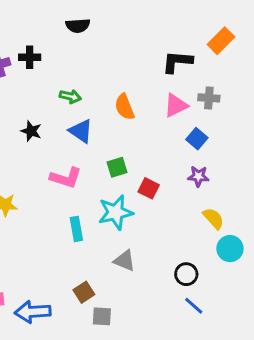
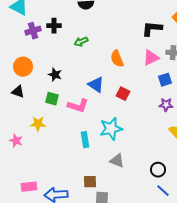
green arrow: (70, 96) -> (81, 42), moved, turned 144
blue triangle: (81, 131) -> (96, 85), moved
blue square: (197, 139) -> (165, 80), turned 32
green square: (117, 167) -> (52, 99), moved, turned 32
red square: (149, 188) -> (123, 94), moved
brown square: (84, 292) -> (90, 182), turned 32

